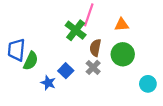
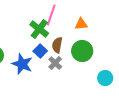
blue square: (66, 71) -> (40, 51), moved
blue star: (48, 83) -> (22, 64), moved, size x1.5

